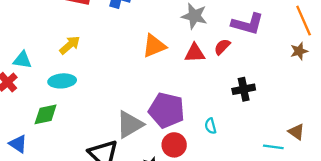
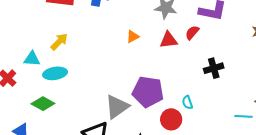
orange triangle: (154, 46) -> (133, 37), size x0.6
cyan triangle: (22, 60) -> (32, 59), moved
green diamond: (46, 114) -> (43, 104), turned 45
red circle: (174, 145) -> (171, 119), moved

